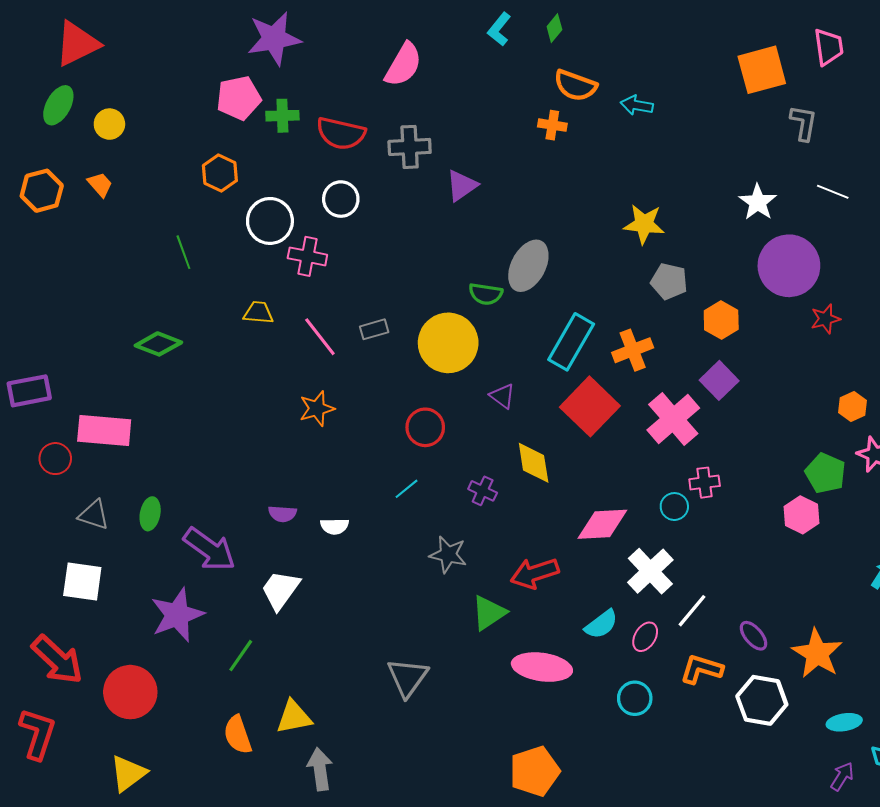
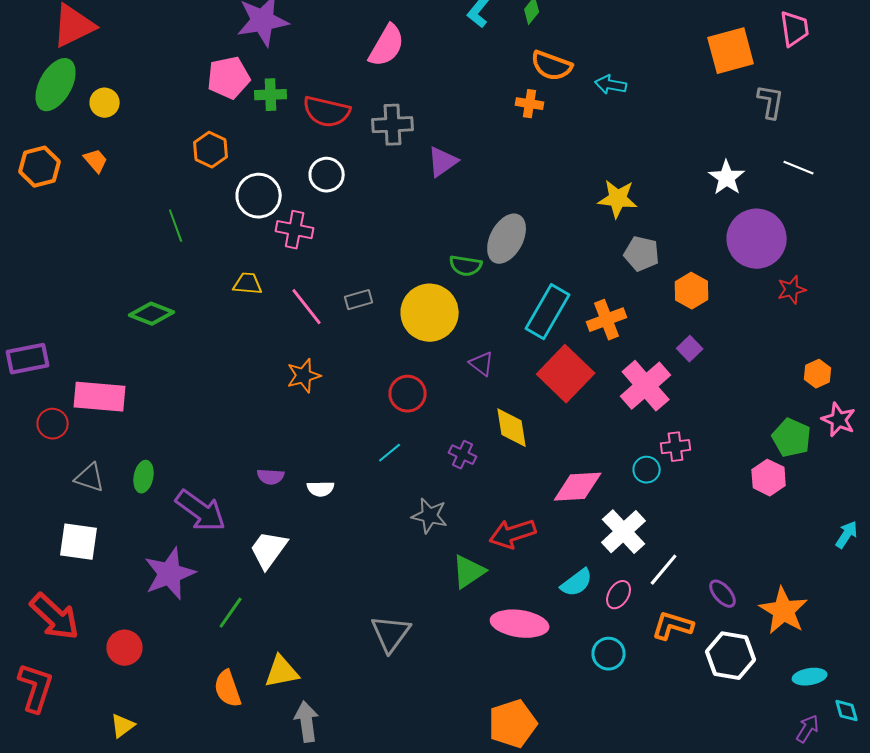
green ellipse: (58, 105) -> (56, 85), size x1.4
purple square: (719, 380) -> (690, 349), size x0.7
red circle: (130, 692) -> (125, 648), size x0.7
yellow triangle: (128, 773) -> (123, 726), size x0.7

